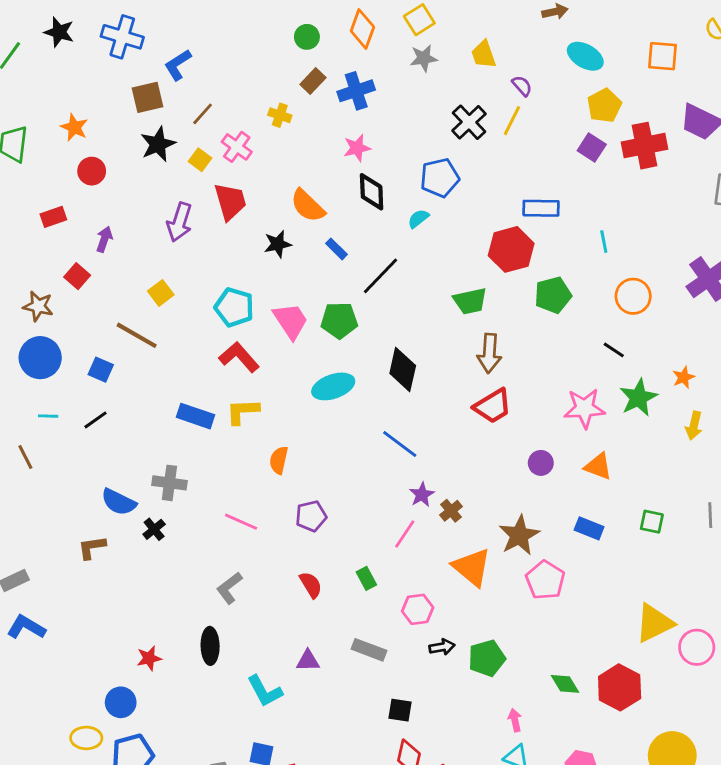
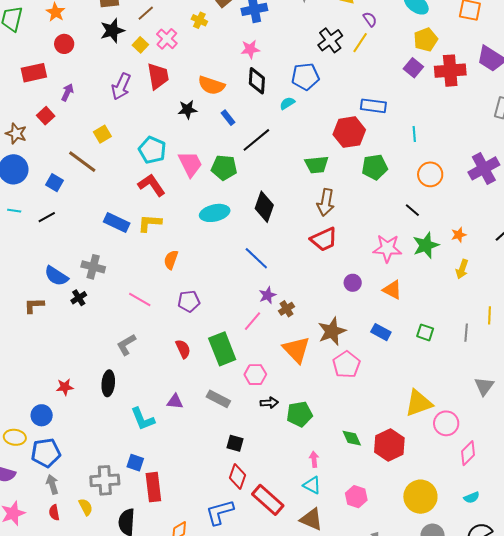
orange semicircle: (308, 206) -> (211, 85), turned -32
red rectangle: (53, 217) -> (34, 73), size x1.4
green rectangle: (366, 578) -> (222, 349), size x2.0

